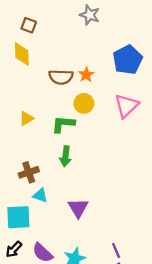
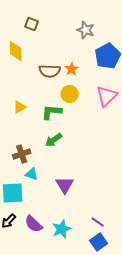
gray star: (90, 15) -> (86, 30), moved
brown square: (29, 25) -> (32, 24), moved
green arrow: (65, 156) -> (54, 140), turned 48
purple line: (116, 250) -> (98, 222), turned -32

